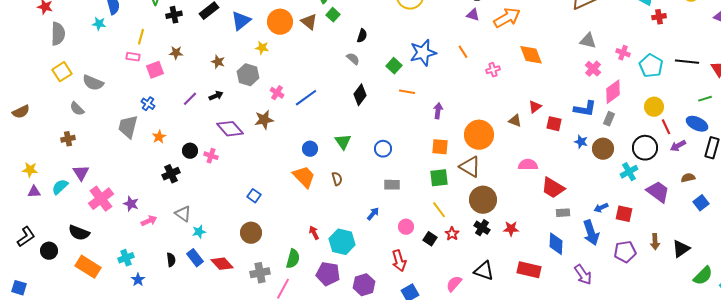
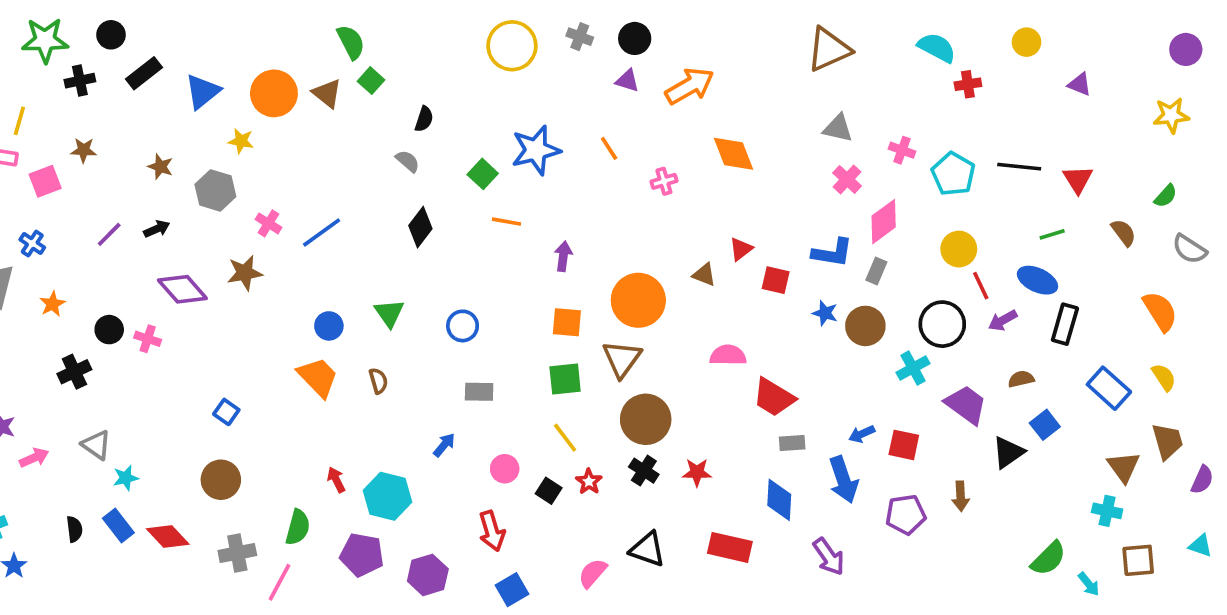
brown triangle: (470, 167) -> (622, 359), turned 35
black triangle: (681, 249) -> (1008, 452), moved

